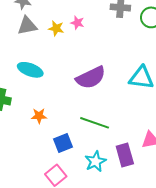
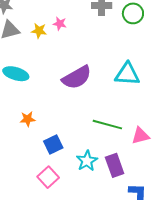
green line: (95, 123) -> (107, 125), moved
purple rectangle: (125, 155) -> (115, 165), moved

